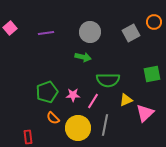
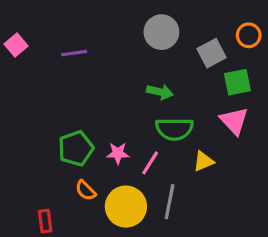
gray circle: (90, 32) -> (161, 32), moved
green arrow: (83, 57) -> (160, 92), moved
green square: (152, 74) -> (237, 82), moved
pink triangle: (145, 113) -> (234, 121), moved, turned -30

